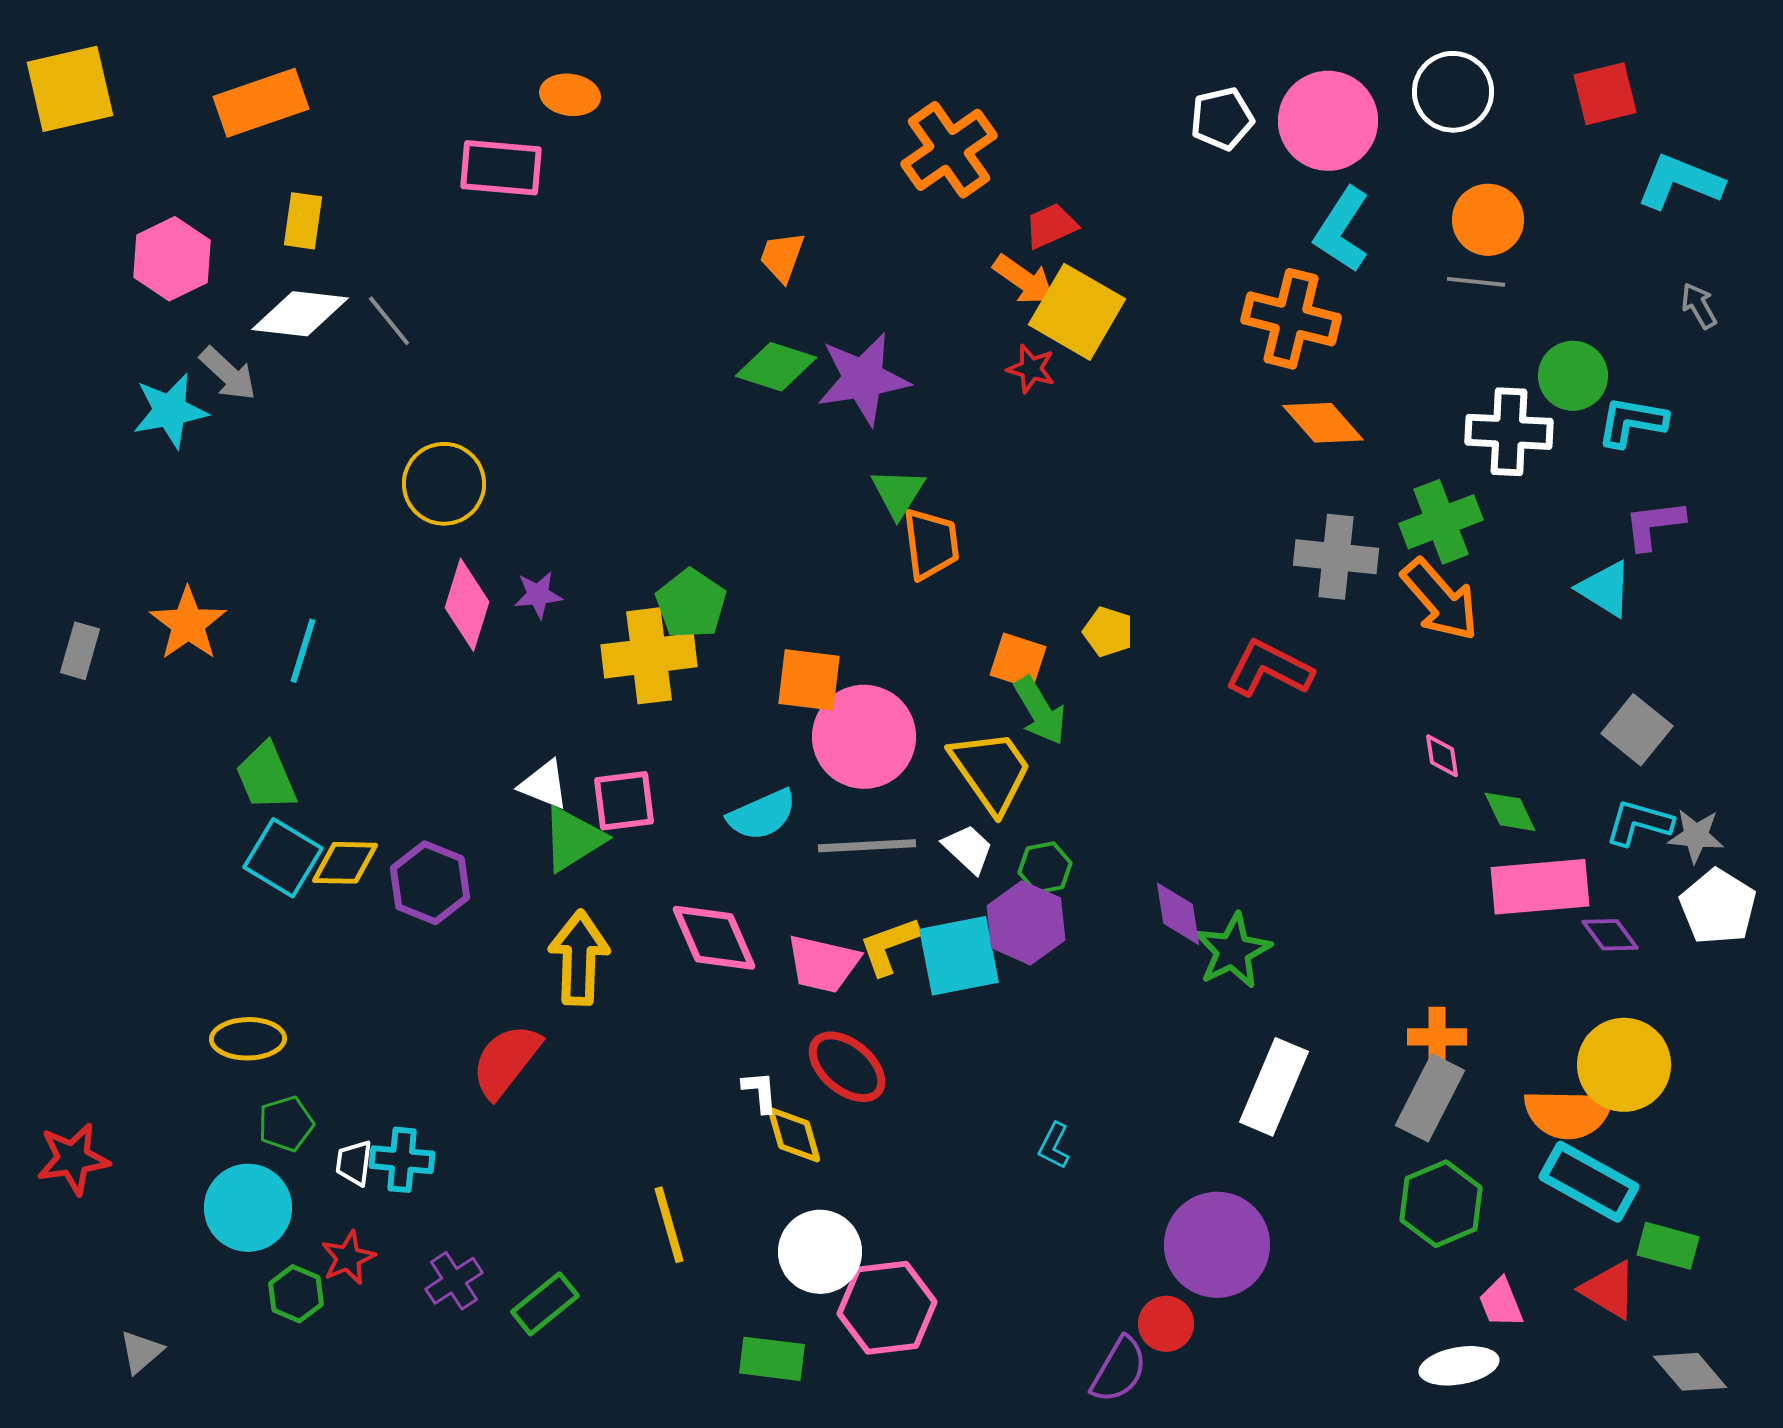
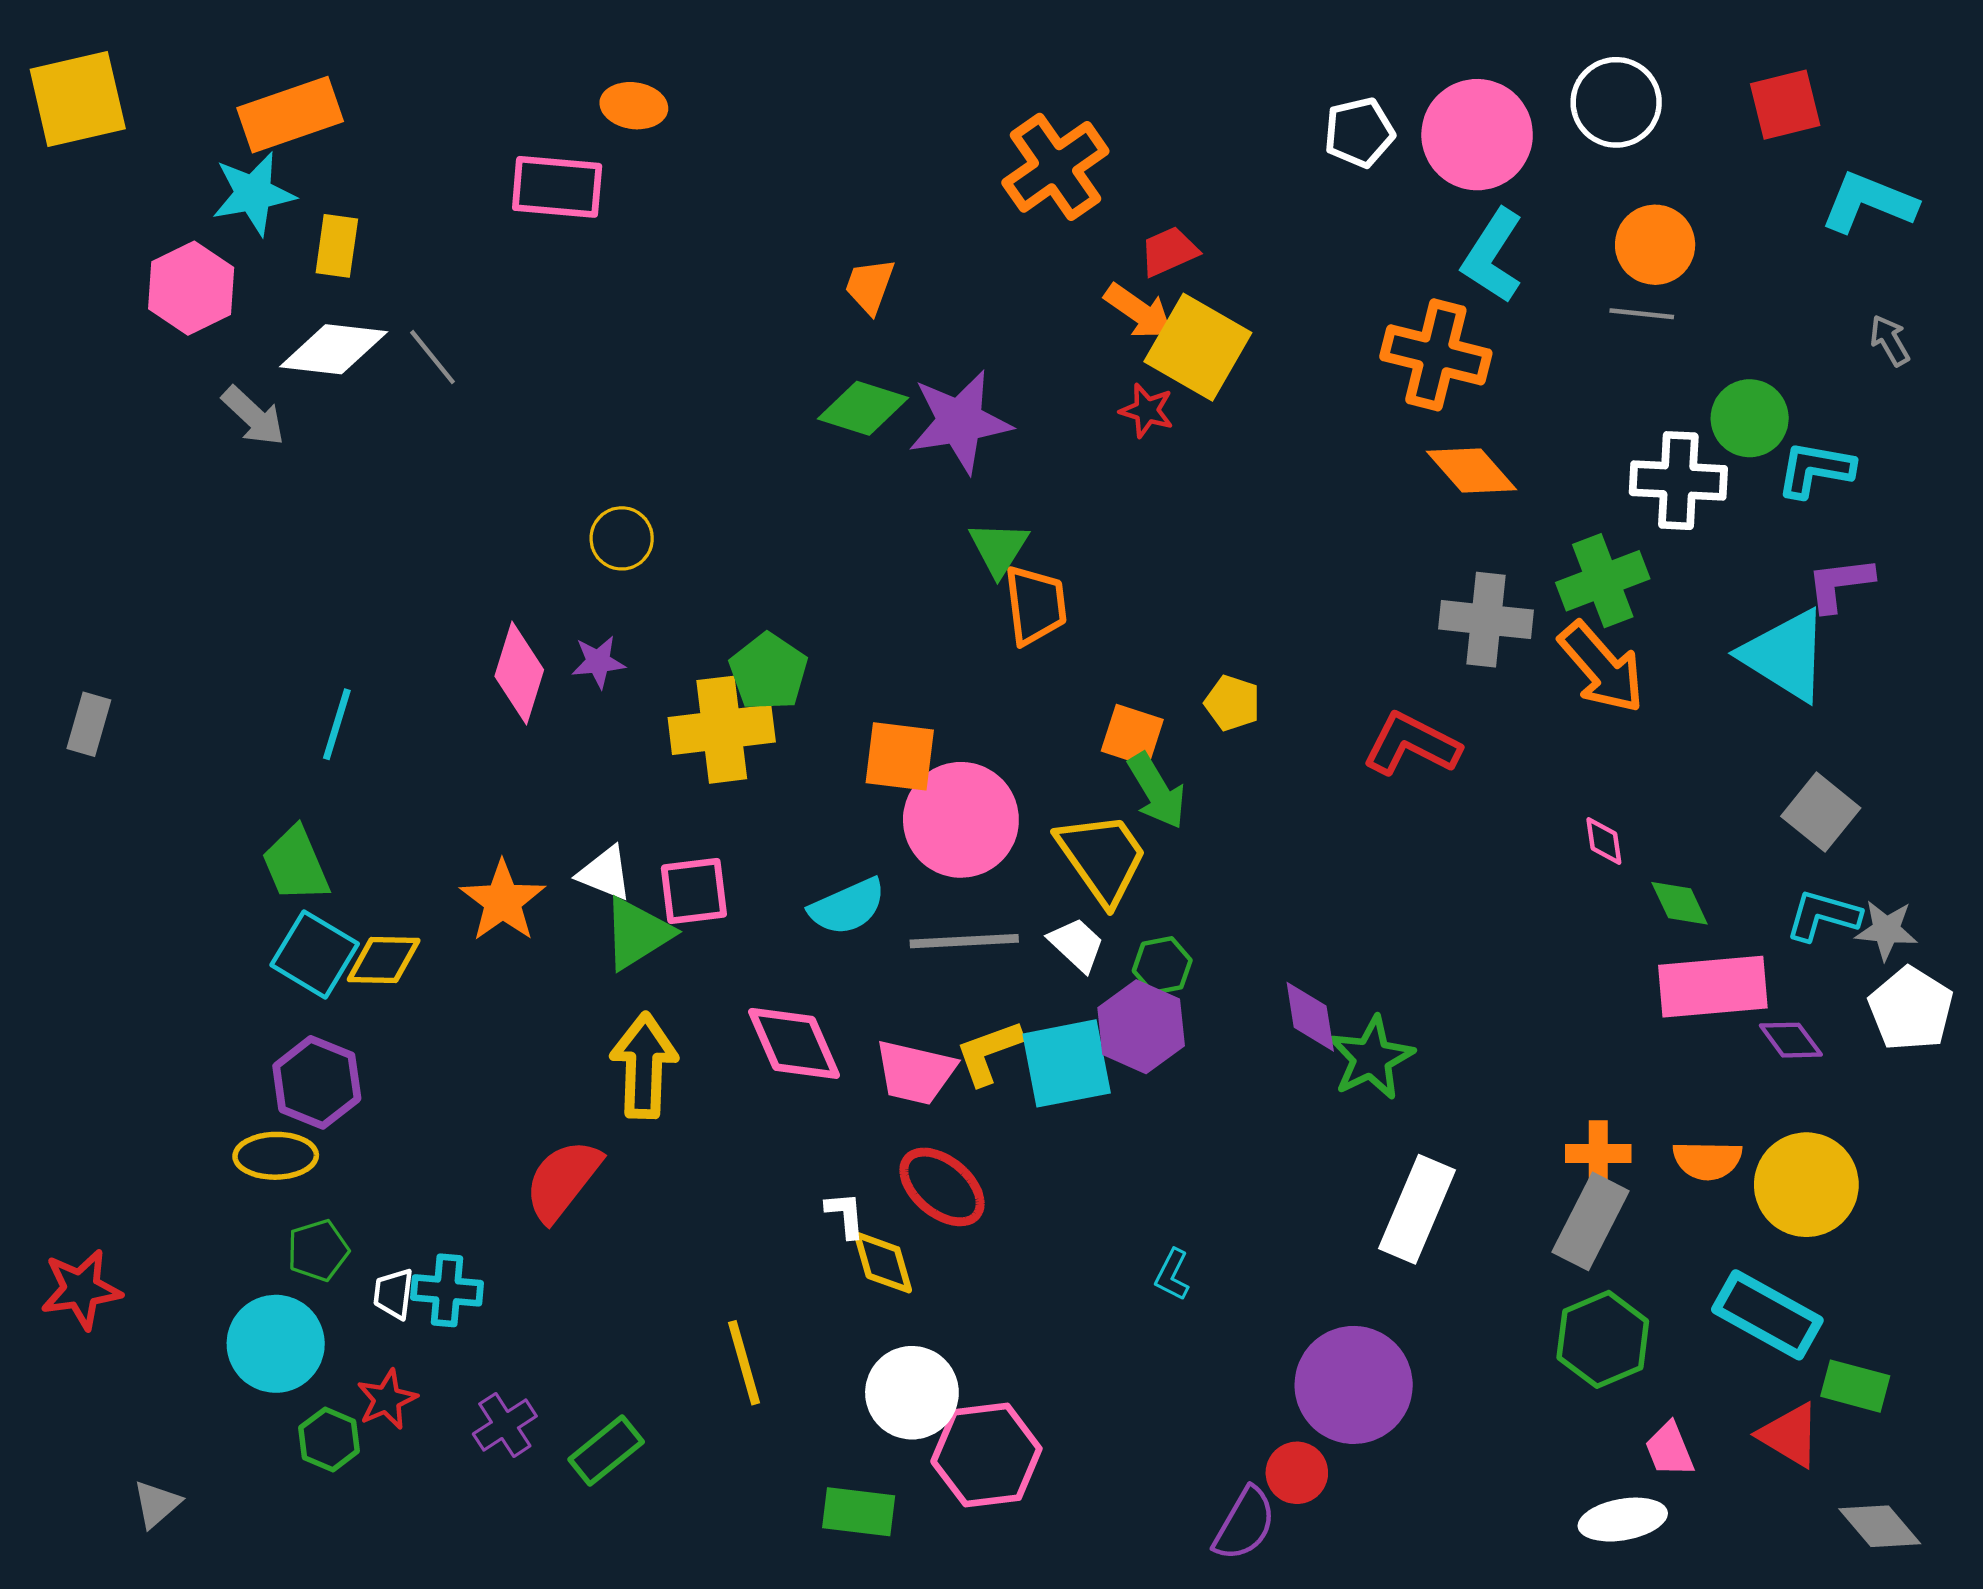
cyan star: (170, 411) -> (253, 194), moved
yellow circle: (444, 484) -> (622, 538), moved, size x0.7
cyan triangle: (1605, 589) -> (1785, 655), size x1.5
orange star: (188, 624) -> (503, 901), moved
purple hexagon: (430, 883) -> (317, 1082), moved
orange semicircle: (1568, 1114) -> (1707, 1160), moved, size x0.7

